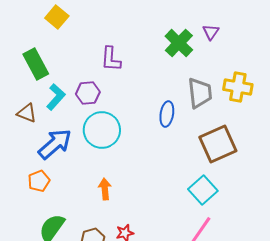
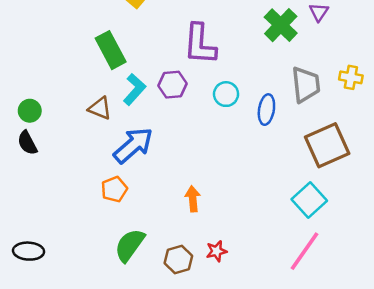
purple L-shape: (111, 59) -> (200, 44), size x1.4
yellow cross: (238, 87) -> (351, 77), size x0.7
cyan circle: (102, 130) -> (226, 94), moved, size x0.6

